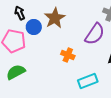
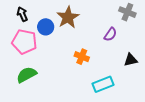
black arrow: (20, 13) -> (22, 14), moved
purple semicircle: (95, 34) -> (110, 34), size x0.6

